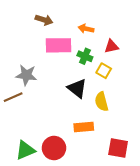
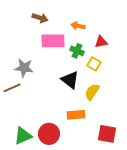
yellow semicircle: (101, 102) -> (92, 92), turned 48

